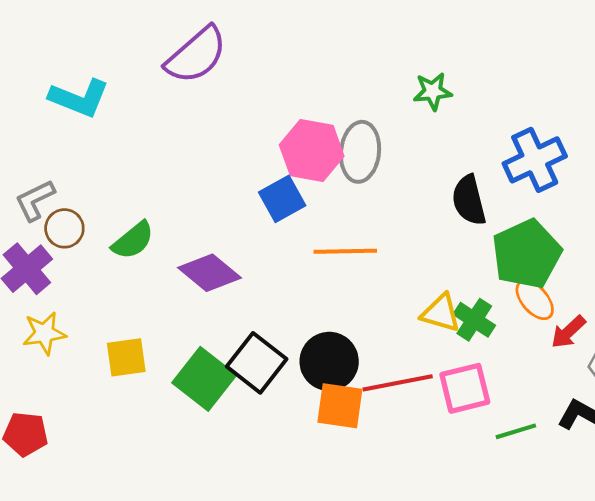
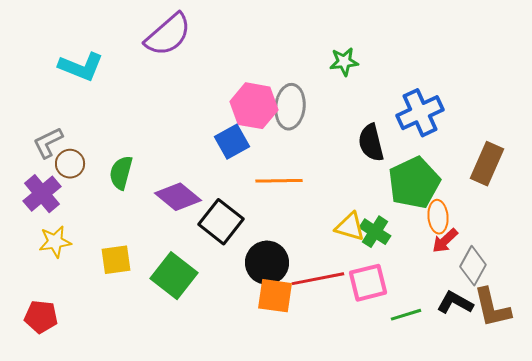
green semicircle: (133, 241) -> (121, 173), turned 144
orange ellipse: (535, 300) -> (438, 217), moved, turned 36
black square: (257, 363) -> (221, 222), moved

